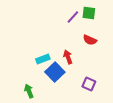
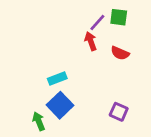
red arrow: (68, 57) -> (91, 41), moved
blue square: (55, 72) -> (60, 105), moved

